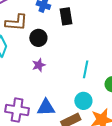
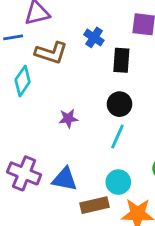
black circle: (38, 38) -> (119, 104), moved
cyan line: (86, 69) -> (117, 137), moved

